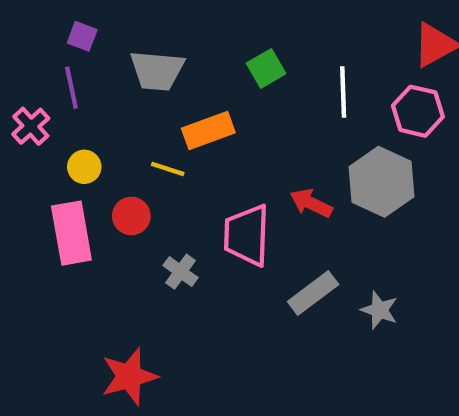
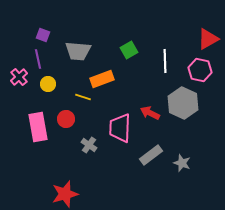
yellow circle: (84, 167) -> (48, 84), moved

